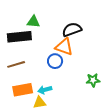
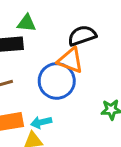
blue circle: (55, 61) -> (57, 81), size x1.6

